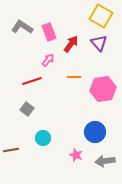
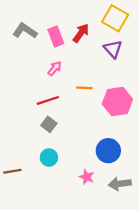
red arrow: (71, 44) -> (81, 33), moved
red line: (32, 81) -> (48, 100), moved
gray square: (27, 109) -> (49, 124), moved

